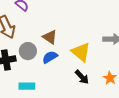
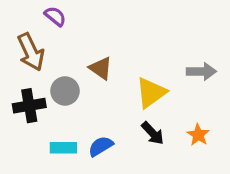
yellow triangle: (81, 52) -> (151, 93), turned 45
blue semicircle: (50, 57) -> (101, 146), moved

